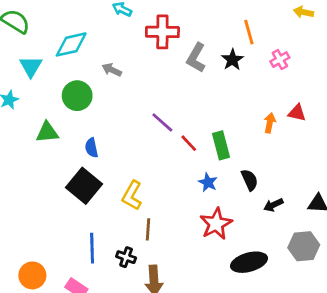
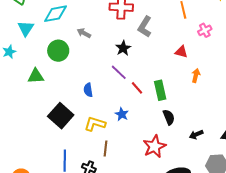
black star: (232, 60) -> (123, 48), moved
red triangle: (297, 113) -> (181, 52), moved
blue semicircle: (91, 148) -> (88, 90), moved
black semicircle: (250, 180) -> (169, 117), moved
blue star: (208, 182) -> (122, 114), moved
yellow L-shape: (132, 195) -> (95, 124), turned 75

